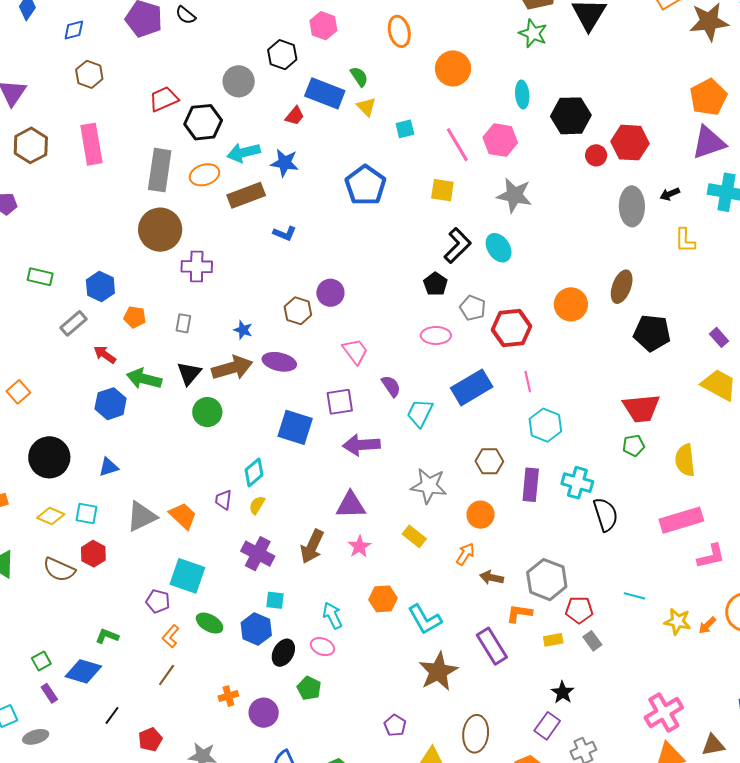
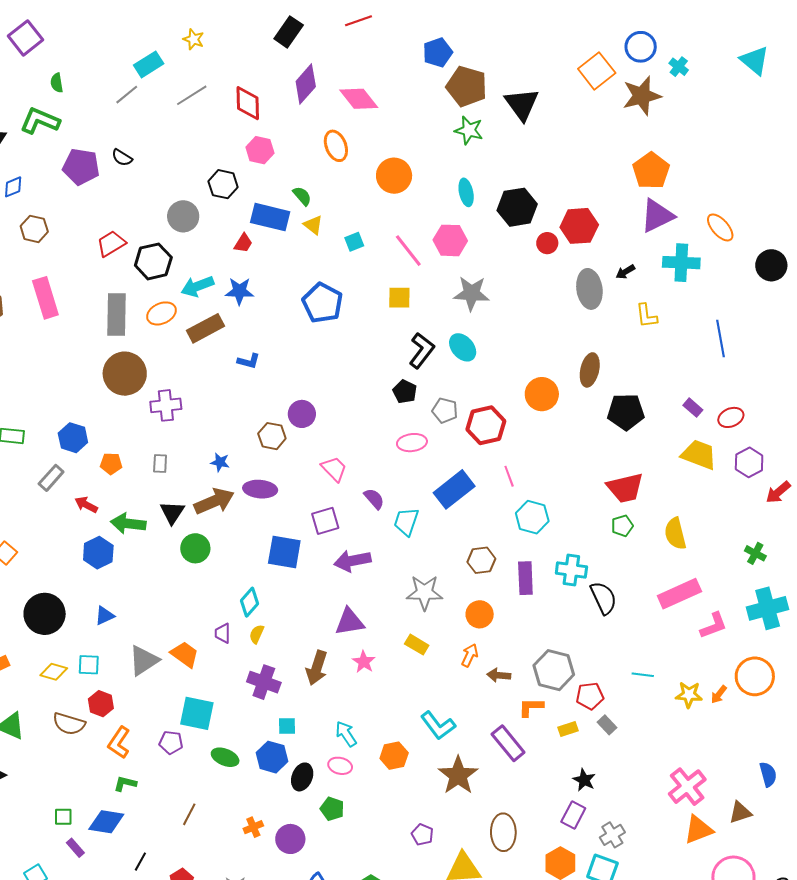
orange hexagon: (383, 599) -> (394, 756), moved
orange L-shape: (171, 636) -> (119, 743), moved, size x1.4
green square: (41, 661) -> (63, 817), turned 36

